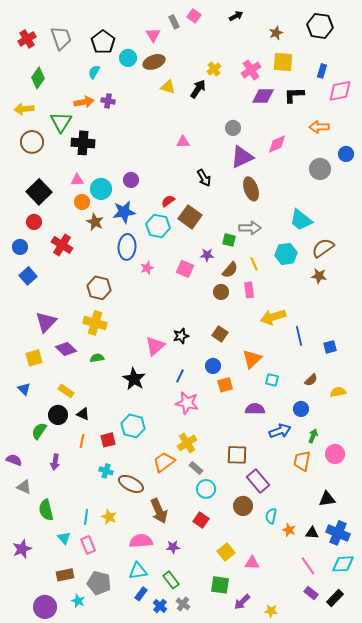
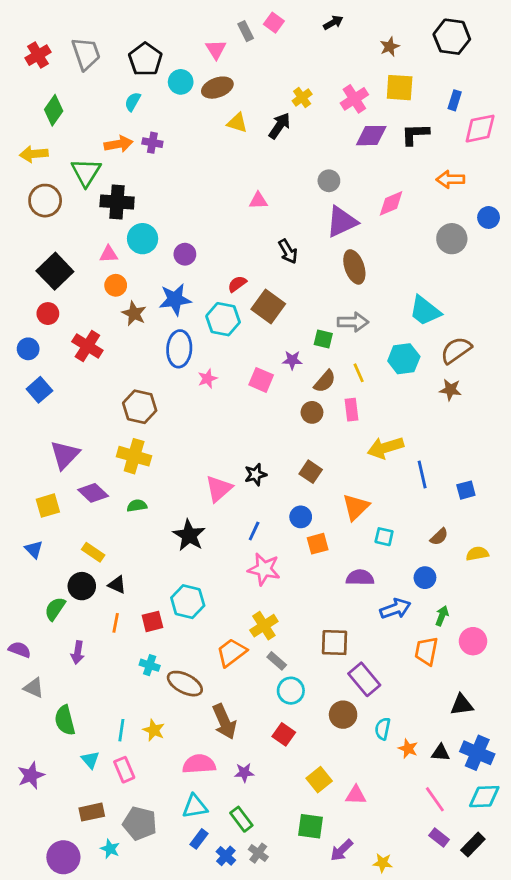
cyan circle: (101, 189) -> (143, 239), moved

